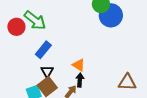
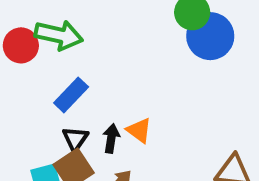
green arrow: (35, 20) -> (59, 35), turned -30
black arrow: (80, 80) -> (111, 139), moved

